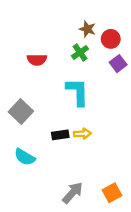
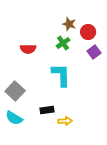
yellow arrow: (82, 134) -> (65, 121), moved
cyan semicircle: (25, 157) -> (14, 118), moved

